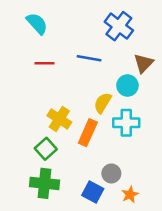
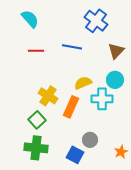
cyan circle: (127, 86) -> (115, 80), moved
yellow semicircle: (103, 103) -> (83, 83), turned 36
orange star: (130, 195) -> (121, 152), moved

